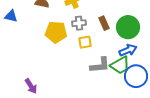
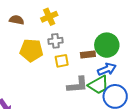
brown rectangle: (104, 23) -> (88, 54), moved, turned -72

